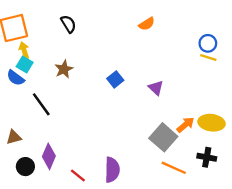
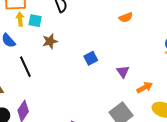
cyan square: (25, 64) -> (35, 21), moved, turned -32
orange arrow: (185, 125) -> (145, 87), moved

